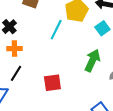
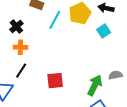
cyan line: (56, 30) -> (55, 20), moved
green arrow: (92, 60) -> (95, 85), moved

